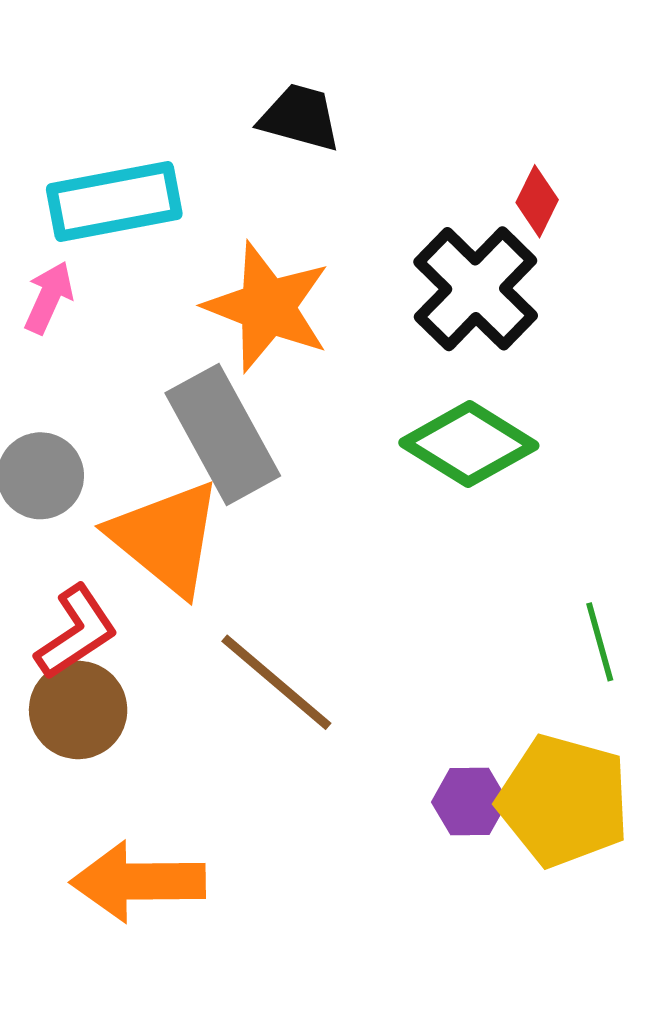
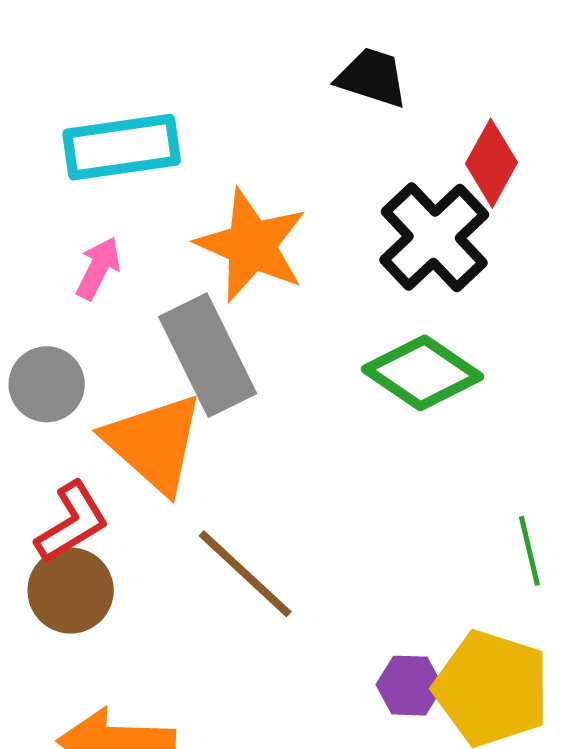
black trapezoid: (300, 117) -> (372, 78), moved
red diamond: (537, 201) -> (491, 163), size x1.4
pink arrow: (49, 297) -> (98, 268), moved

